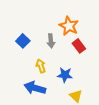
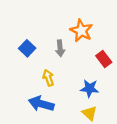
red rectangle: (79, 46) -> (104, 59), moved
blue star: (65, 75) -> (90, 88), moved

